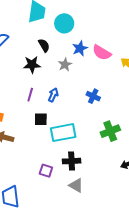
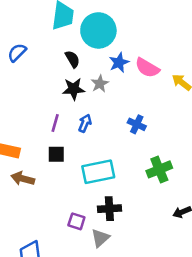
cyan circle: (64, 23) -> (98, 30), size x1.4
black star: (32, 65) -> (74, 89), moved
black square: (41, 119) -> (56, 154), moved
gray triangle: (76, 185) -> (100, 238), moved, turned 49

